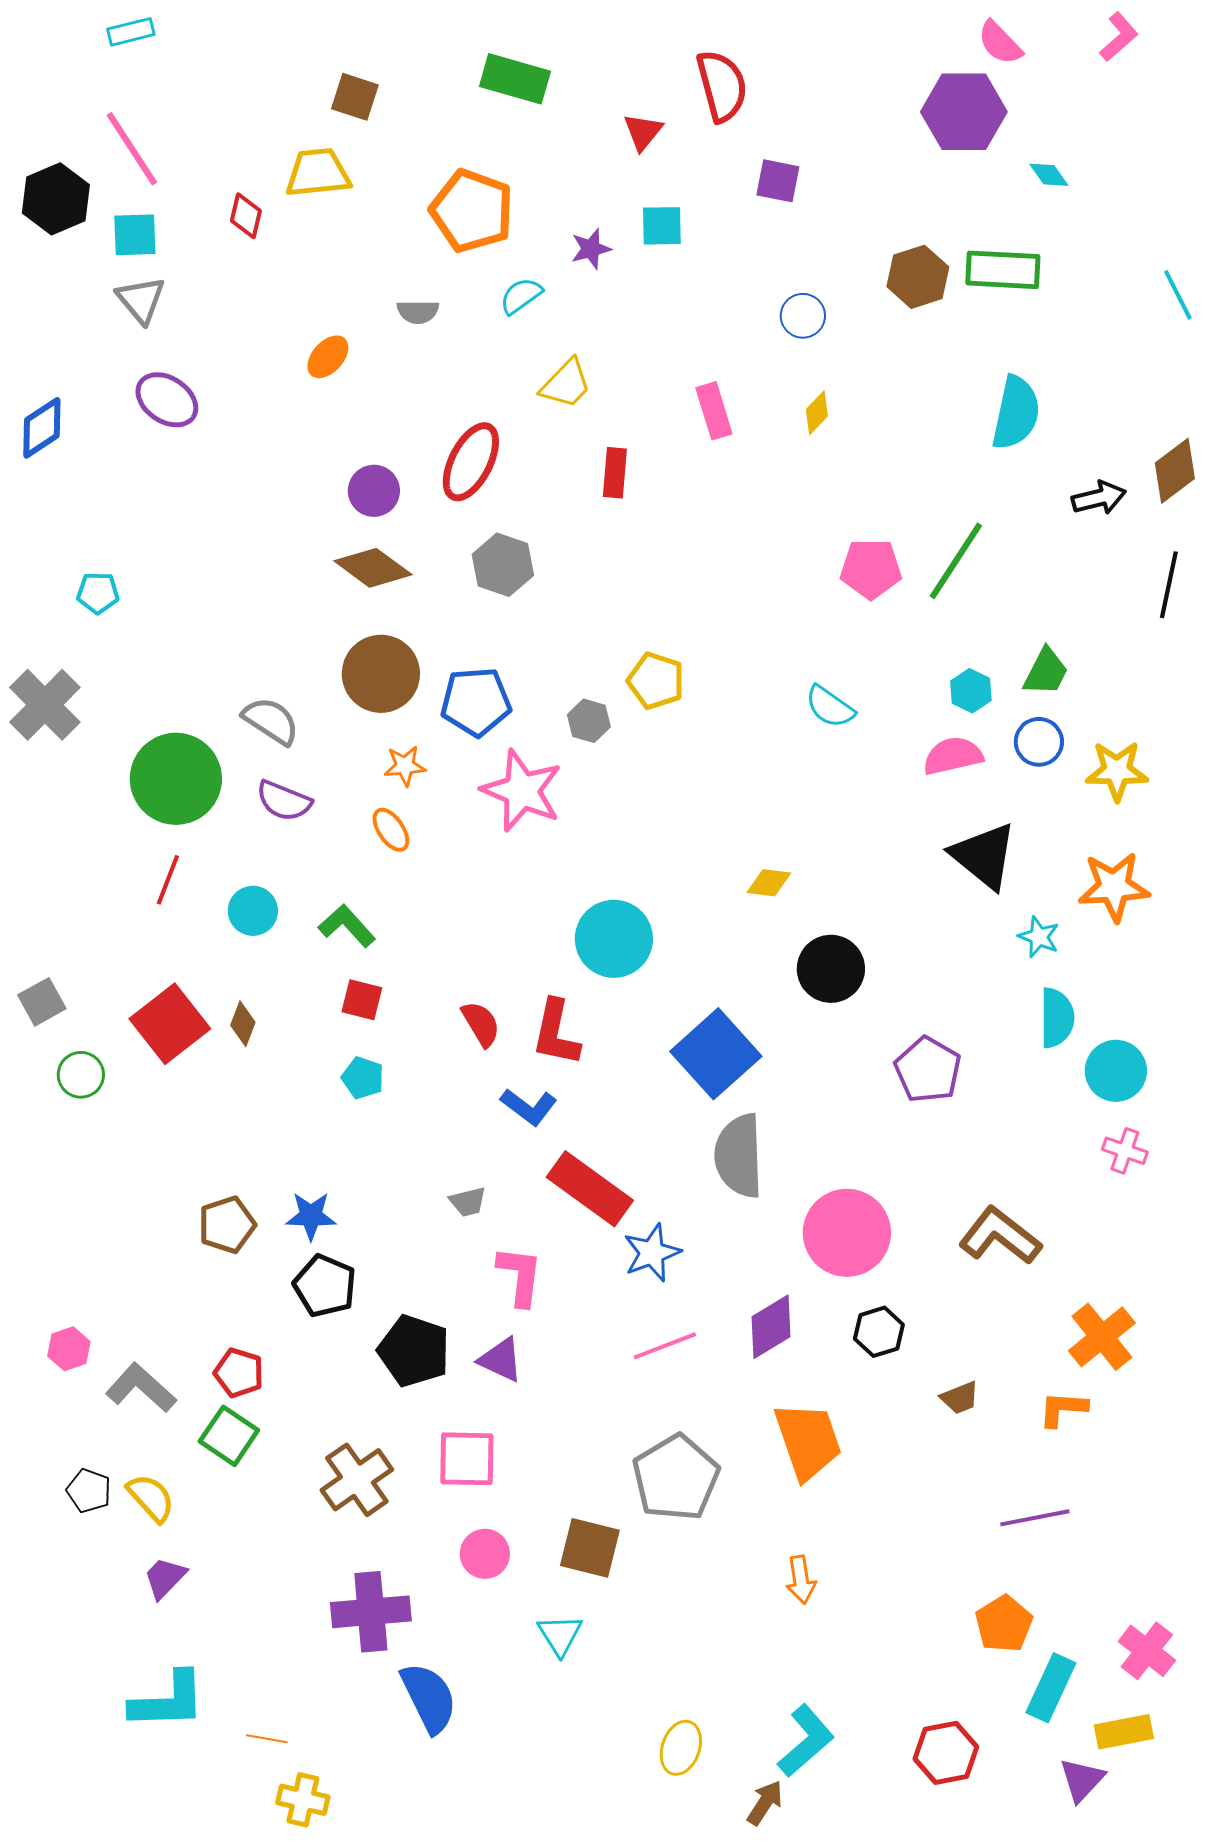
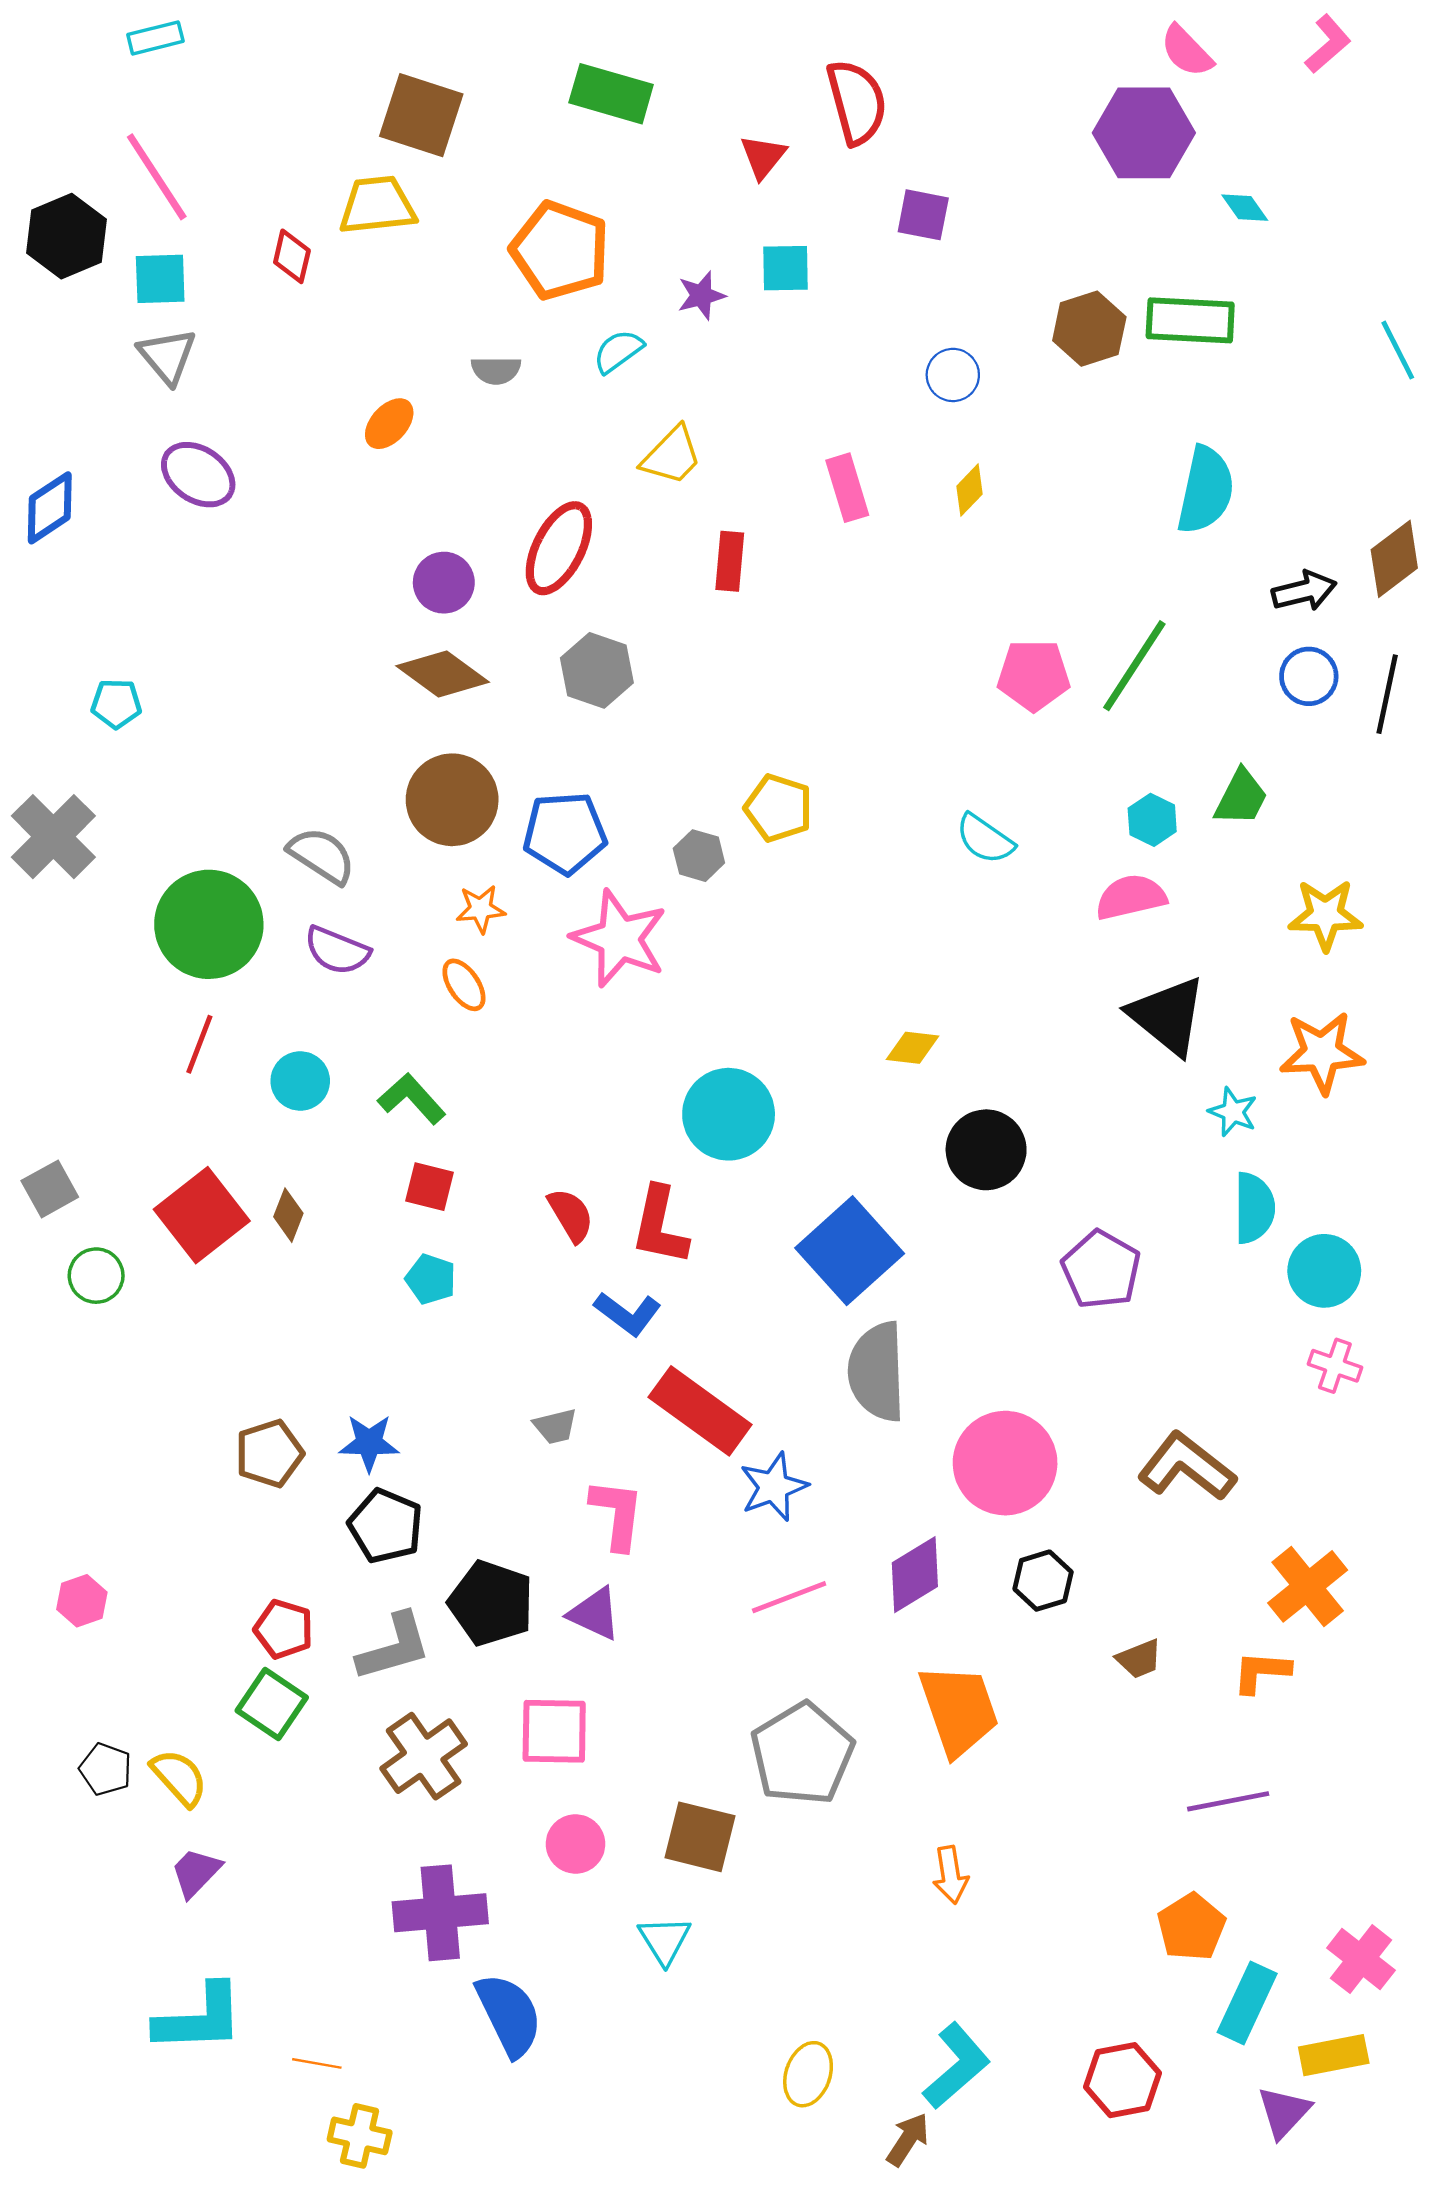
brown square: (355, 97) -> (421, 115), size x1.5
blue circle: (1039, 742) -> (1309, 676), moved
gray L-shape: (141, 1388) -> (394, 1647), moved, turned 122

